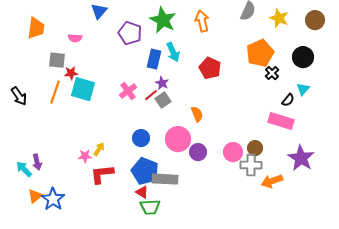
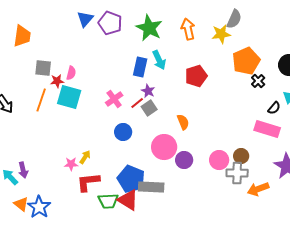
yellow star: (279, 18) -> (221, 34), moved, turned -30
purple pentagon: (130, 33) -> (110, 23), moved
pink semicircle: (75, 38) -> (71, 73), moved, turned -80
red pentagon: (210, 68) -> (196, 76), turned 30
blue circle: (141, 138) -> (123, 132), moved
red triangle: (142, 192) -> (128, 200), size x1.6
orange triangle: (35, 196) -> (21, 204), turned -42
green trapezoid: (150, 207) -> (108, 201), moved

